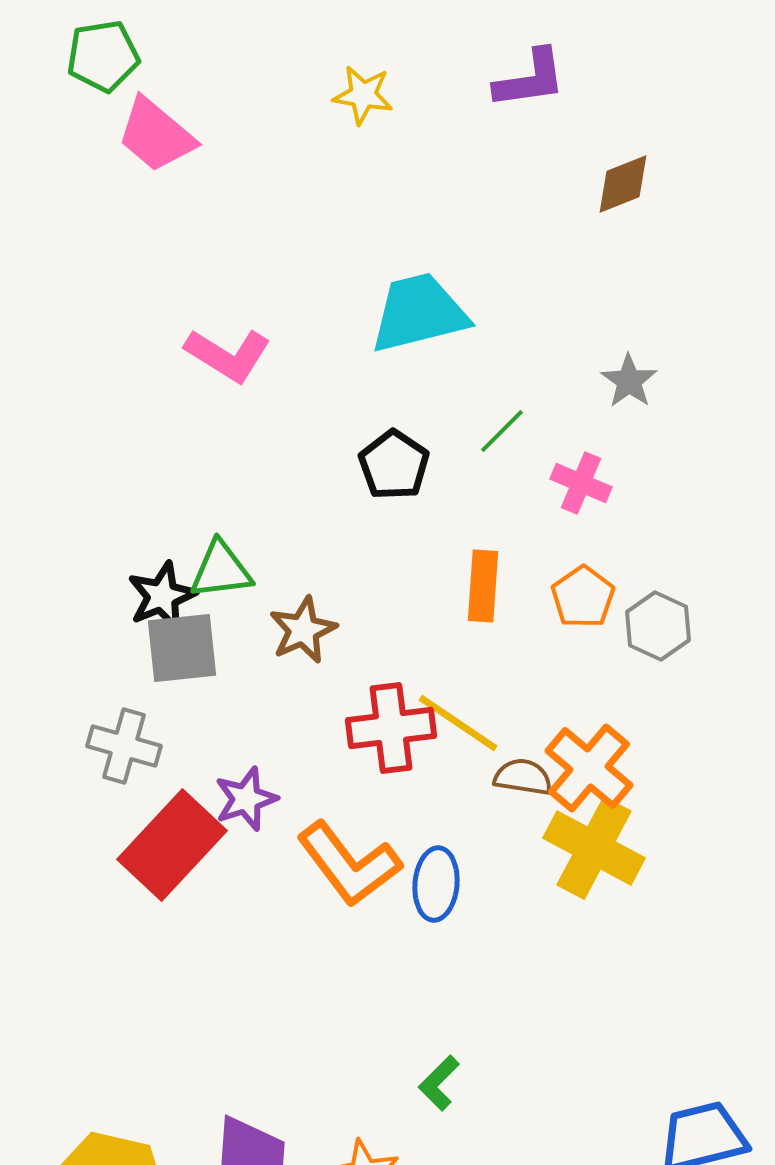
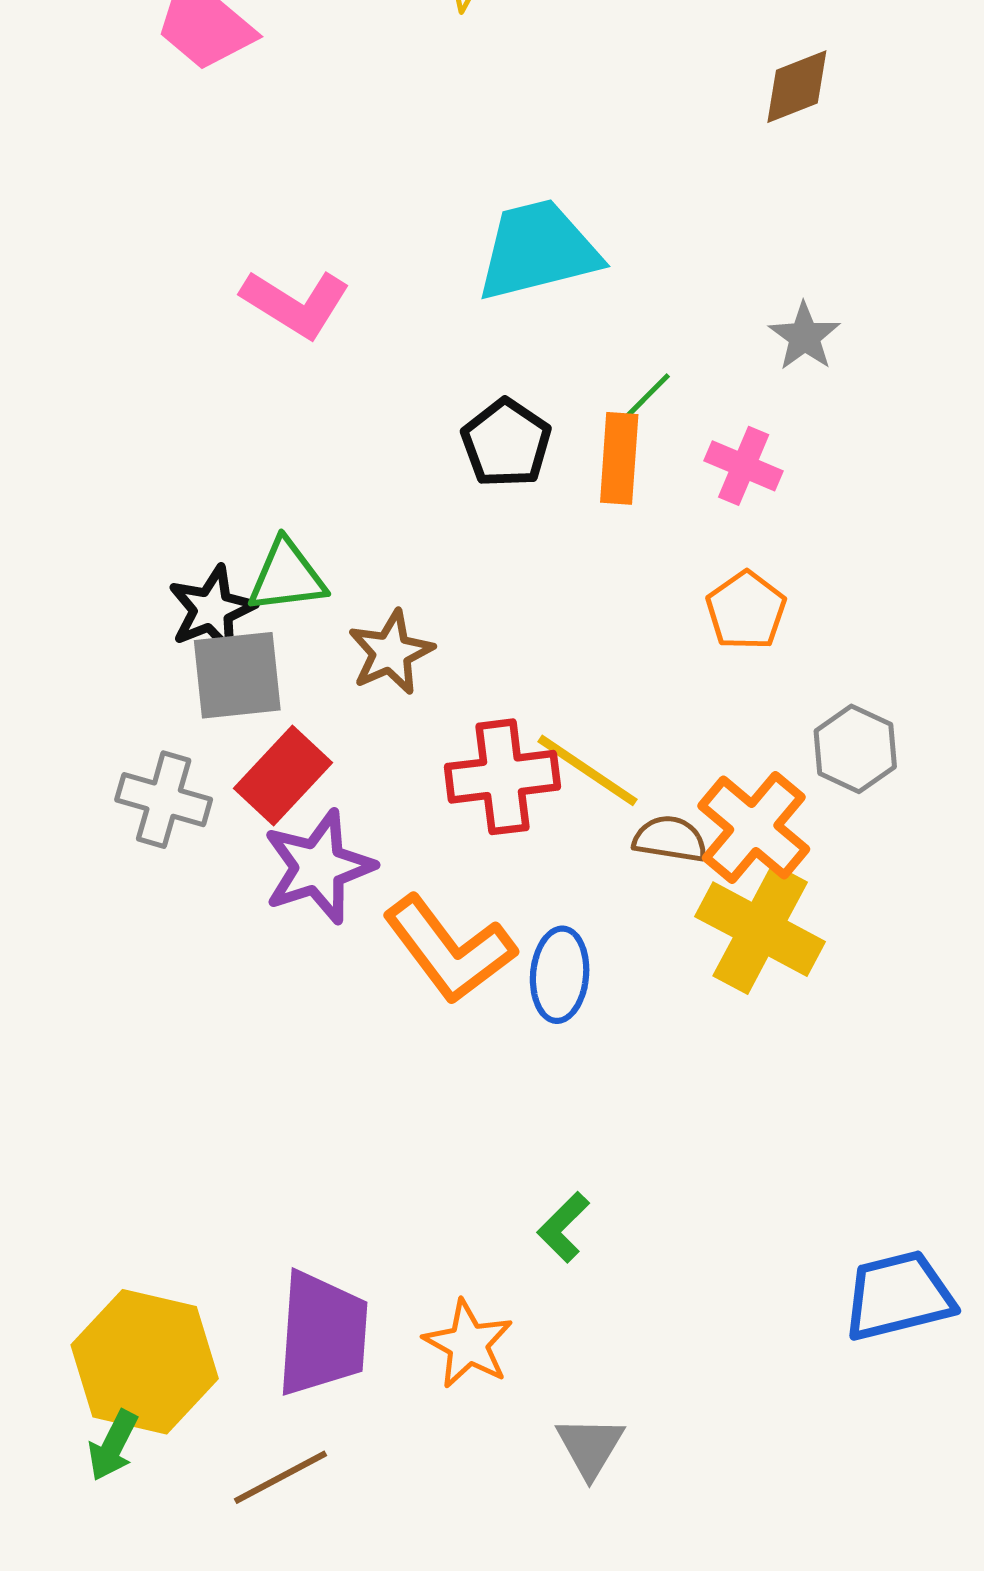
orange rectangle: (483, 586) -> (619, 458), moved
gray hexagon: (658, 626) -> (855, 749), moved
purple star: (246, 799) -> (318, 867), size x1.4
red rectangle: (172, 845) -> (283, 776), moved, size x0.7

